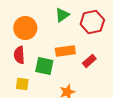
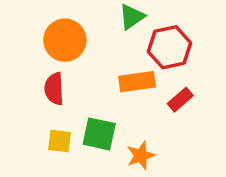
red hexagon: (92, 22) -> (170, 47), moved
green square: (44, 66) -> (99, 134), moved

